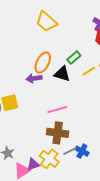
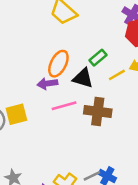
pink line: (57, 110) -> (64, 106), moved
brown cross: (58, 133) -> (98, 111), moved

